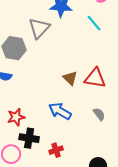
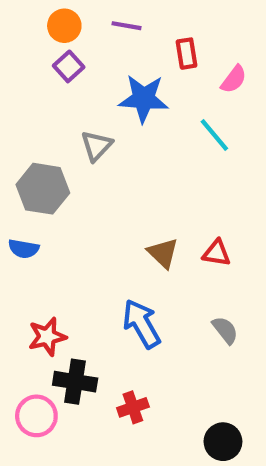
gray triangle: (39, 28) -> (96, 146), size x0.7
red triangle: (95, 78) -> (217, 253), size x0.6
blue arrow: (60, 111) -> (142, 324), turned 30

